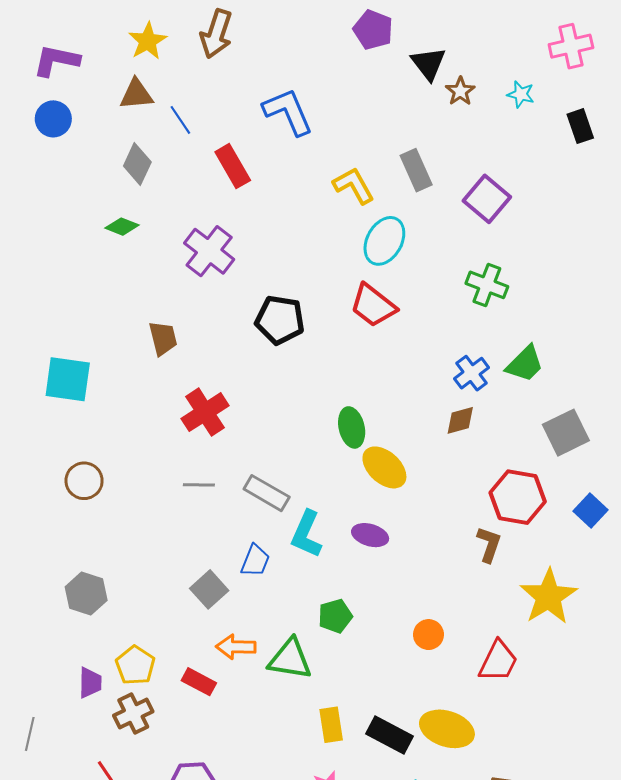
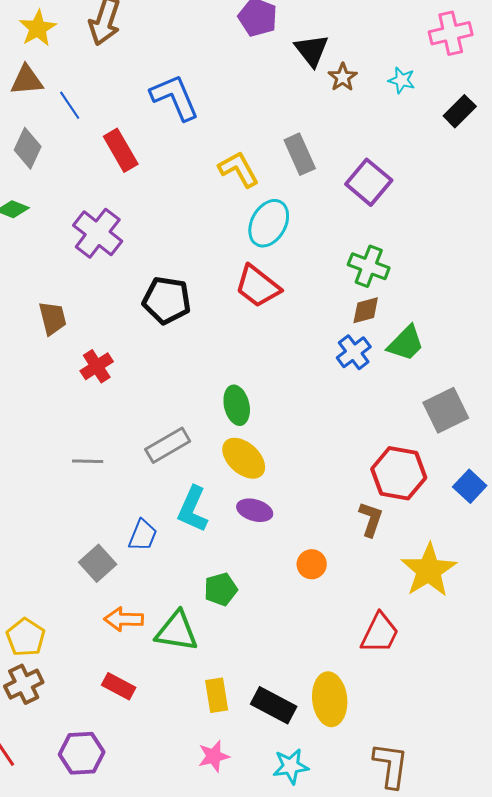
black rectangle: (580, 126) -> (460, 111), turned 64
red cross: (205, 412) -> (97, 366), moved, size x0.7
brown diamond: (460, 420) -> (366, 310), moved
yellow ellipse: (384, 467) -> (244, 458), moved
gray rectangle: (267, 493) -> (168, 445), moved, turned -60
orange circle: (428, 635) -> (312, 564), moved
red rectangle: (199, 682) -> (119, 686), moved
yellow ellipse: (447, 729) -> (330, 699), turned 66

